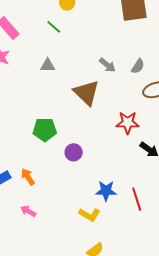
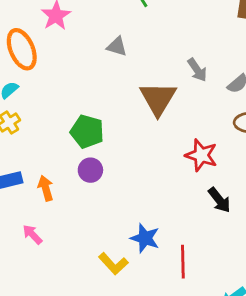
purple circle: (74, 152) -> (90, 170), moved

